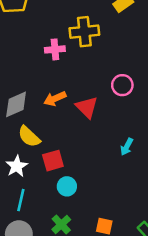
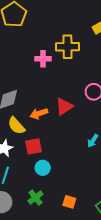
orange arrow: (55, 99) -> (39, 114), moved
red triangle: (87, 107) -> (64, 107), turned 36

